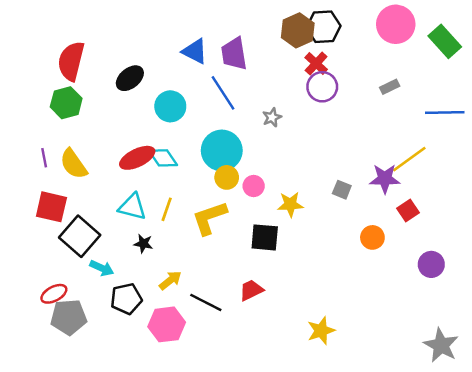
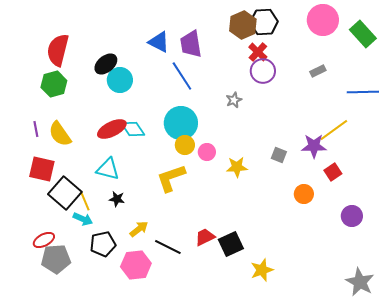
cyan circle: (170, 106) -> (120, 80), moved
gray star: (272, 117) -> (234, 100), moved
yellow line: (167, 209) -> (85, 201), moved, turned -42
black square: (265, 237) -> (231, 244), moved, turned -30

